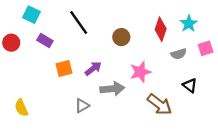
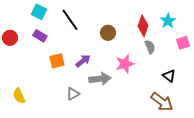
cyan square: (31, 15) -> (39, 12), moved
gray semicircle: (179, 54) -> (150, 47), moved, turned -96
brown arrow: (160, 104) -> (162, 102), moved

